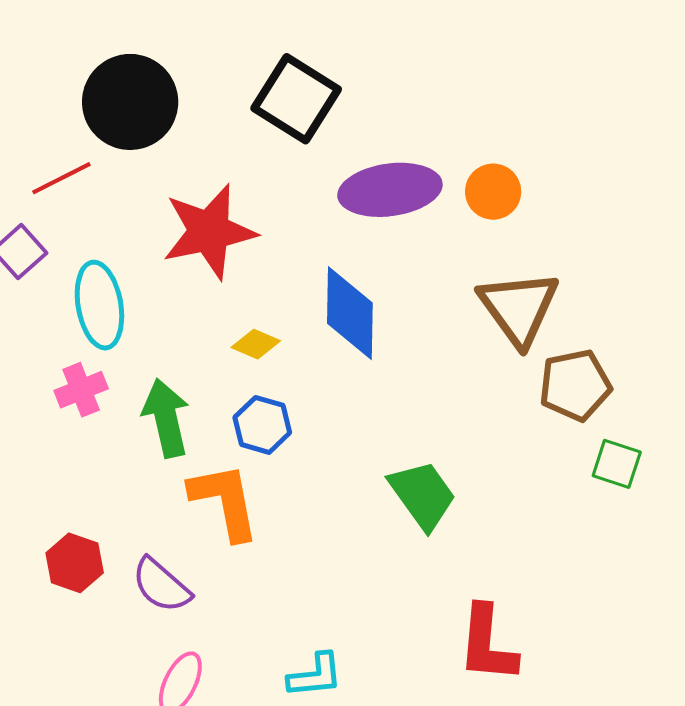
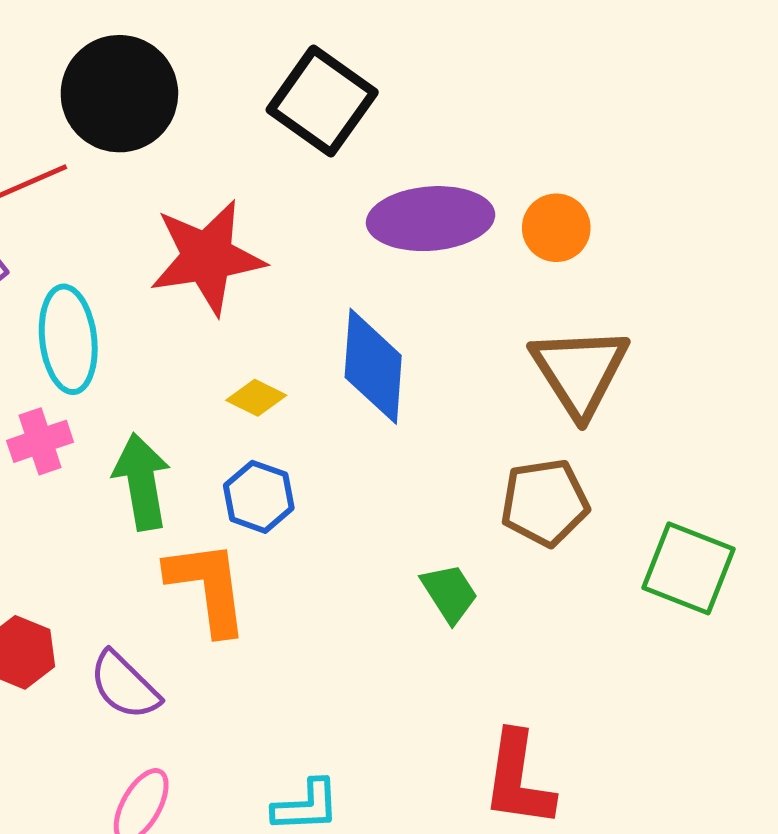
brown pentagon: (575, 385) -> (545, 503), moved
green square: (617, 464) -> (689, 568), size x1.5
green trapezoid: (423, 495) -> (450, 593), size x0.7

